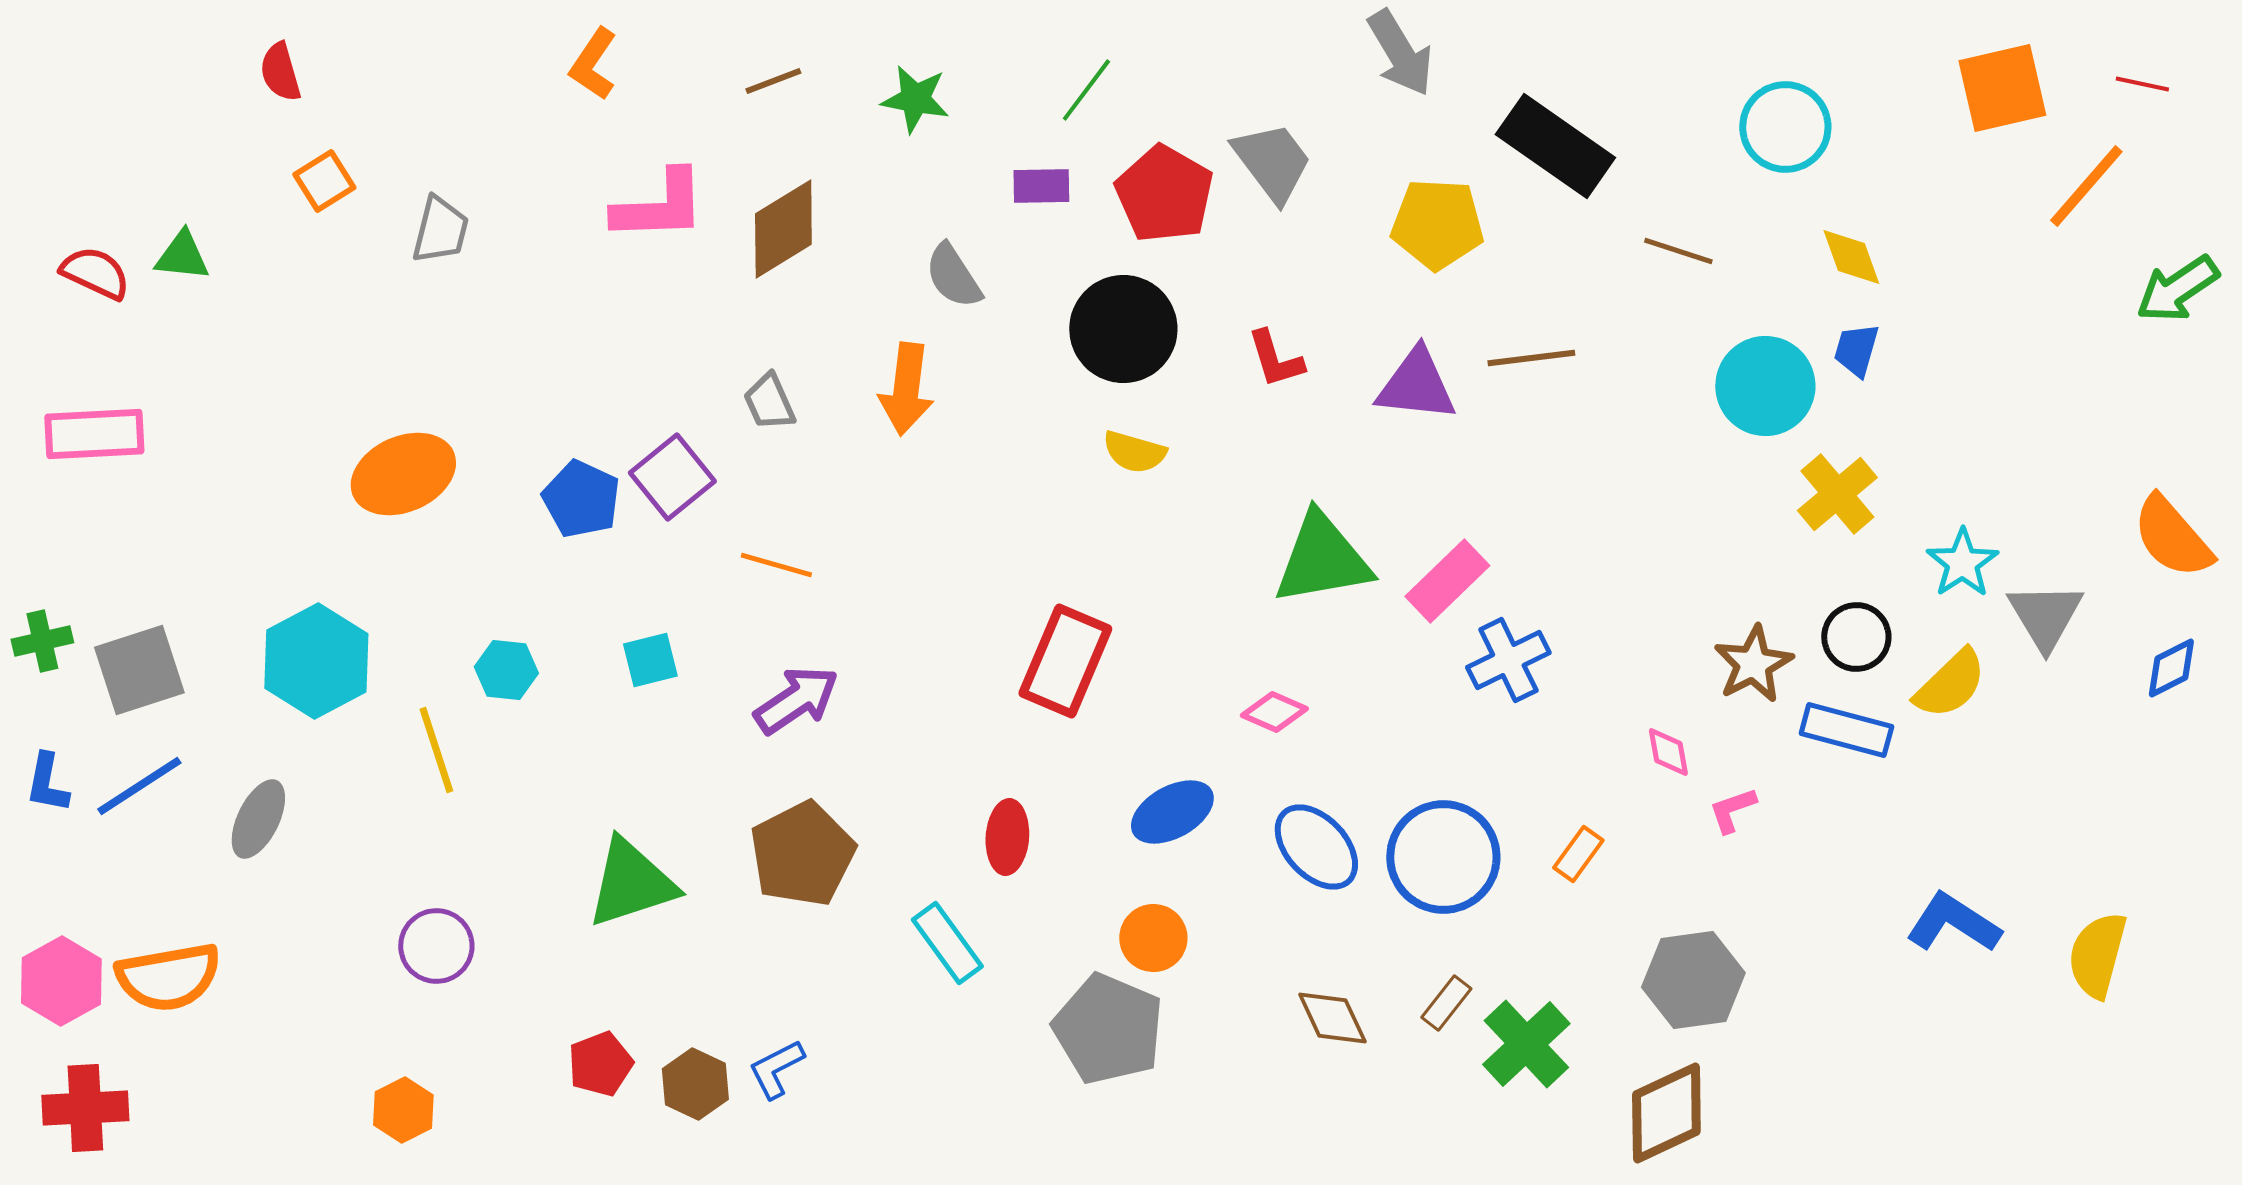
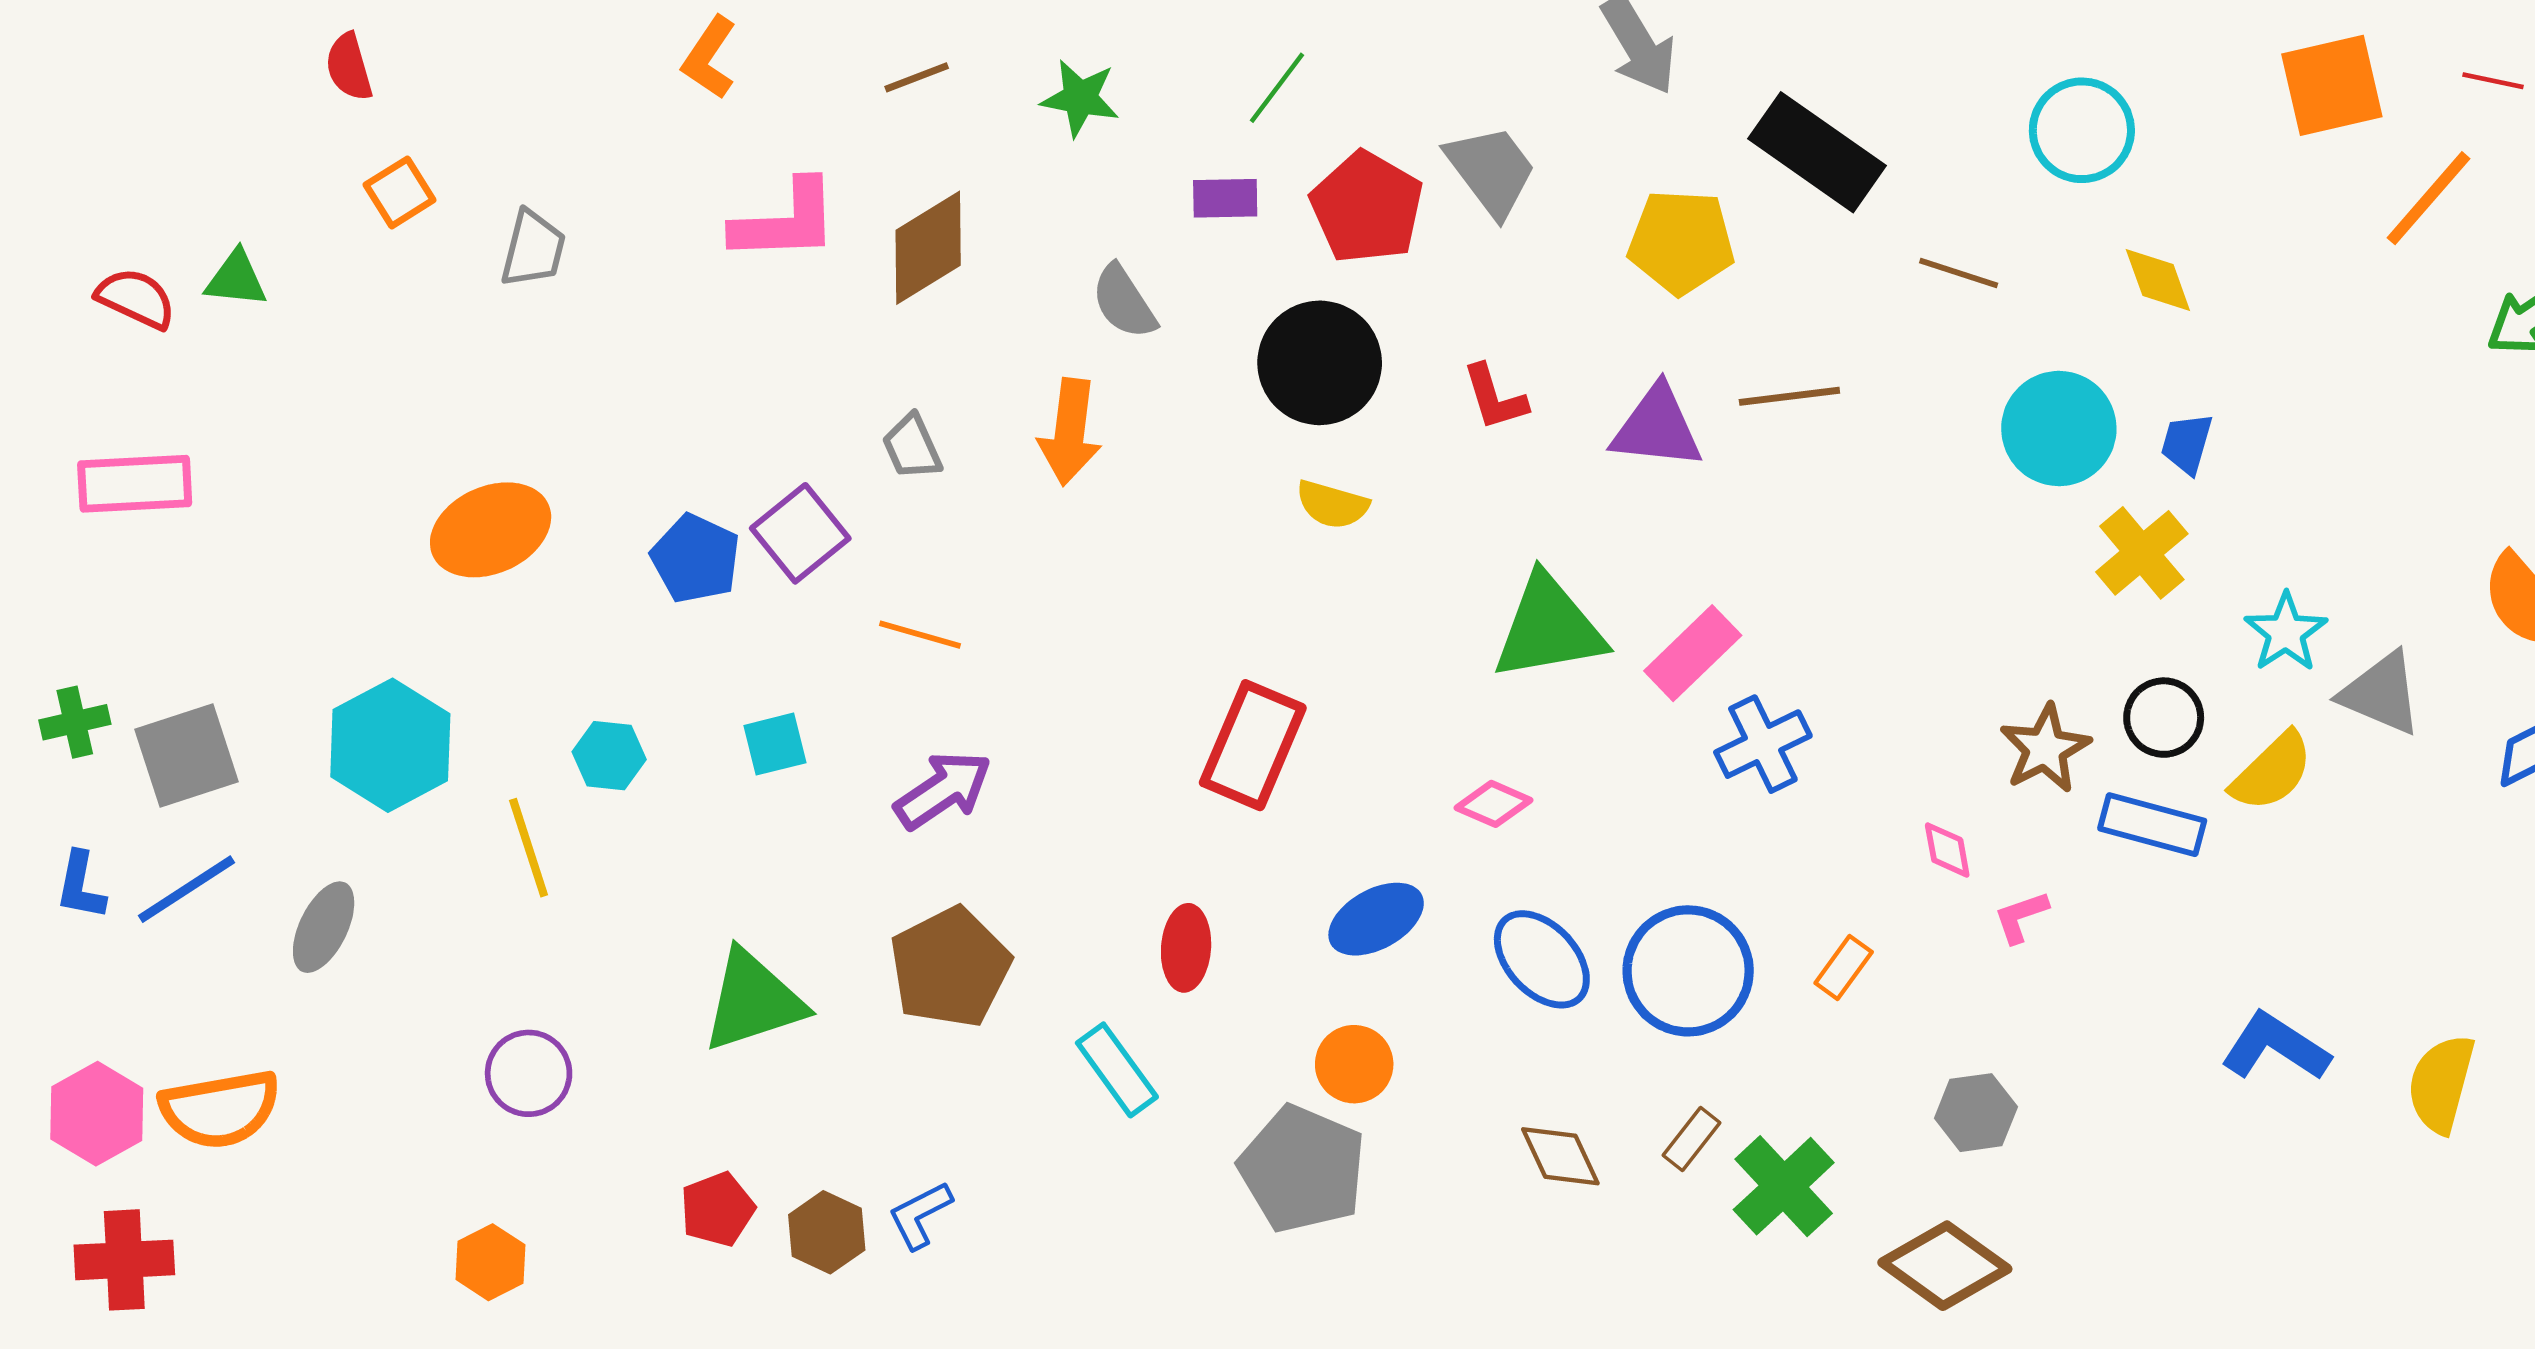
blue trapezoid: (1856, 350) -> (2187, 443), moved
gray triangle: (2045, 616) -> (2381, 693), turned -36
gray hexagon: (1693, 980) -> (1976, 1113), size x0.7
brown diamond: (1666, 1113) -> (1945, 1266), turned 61

